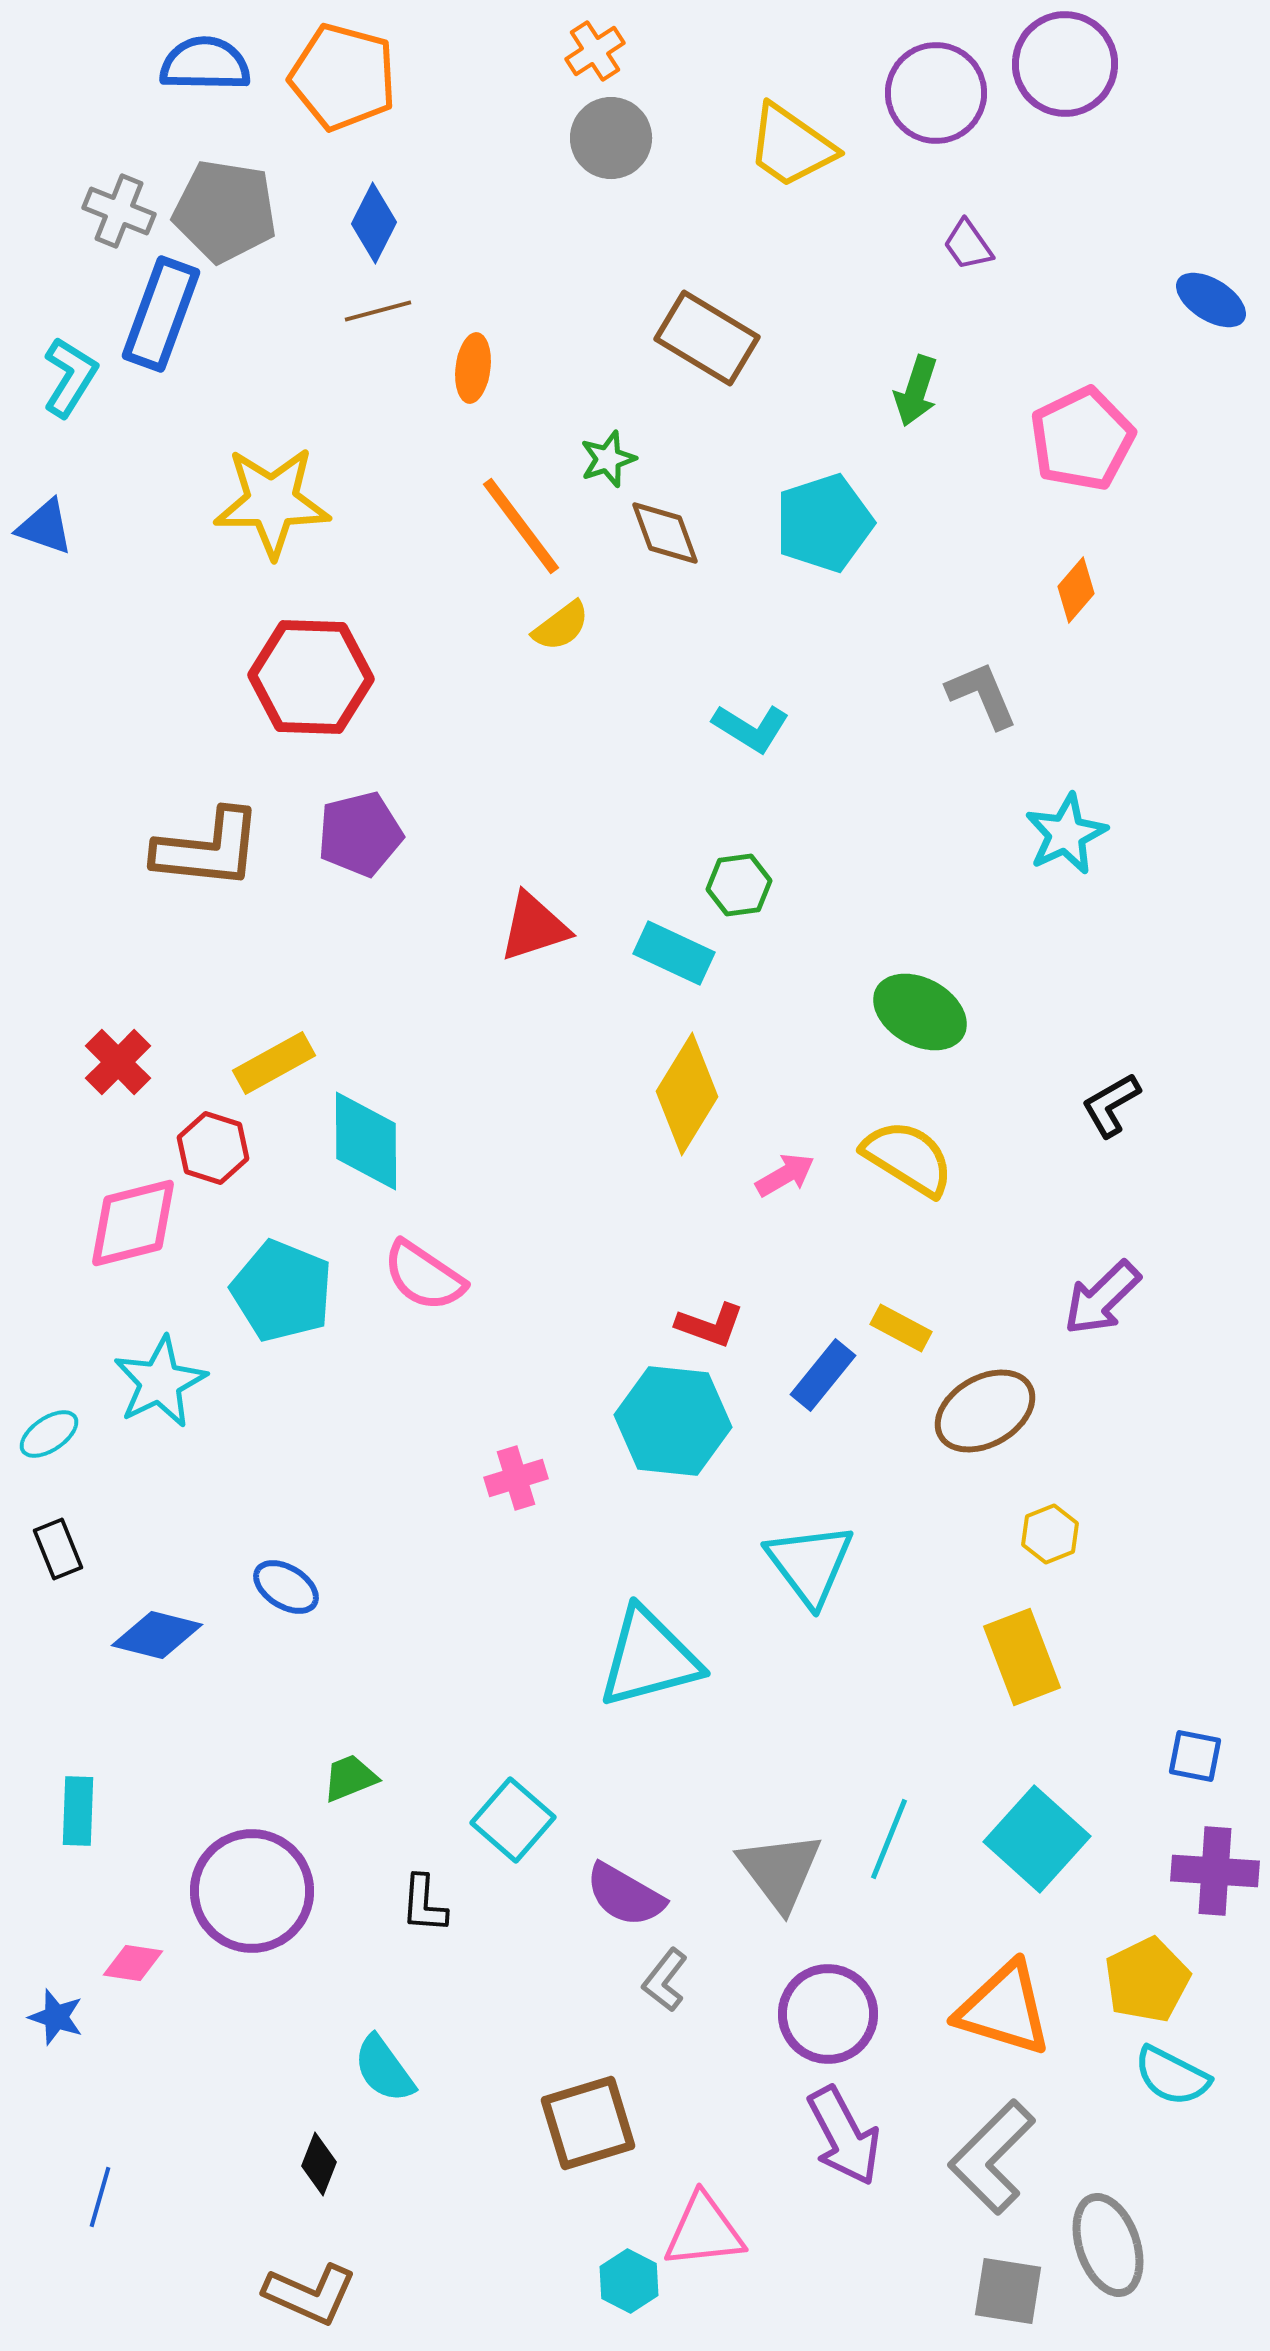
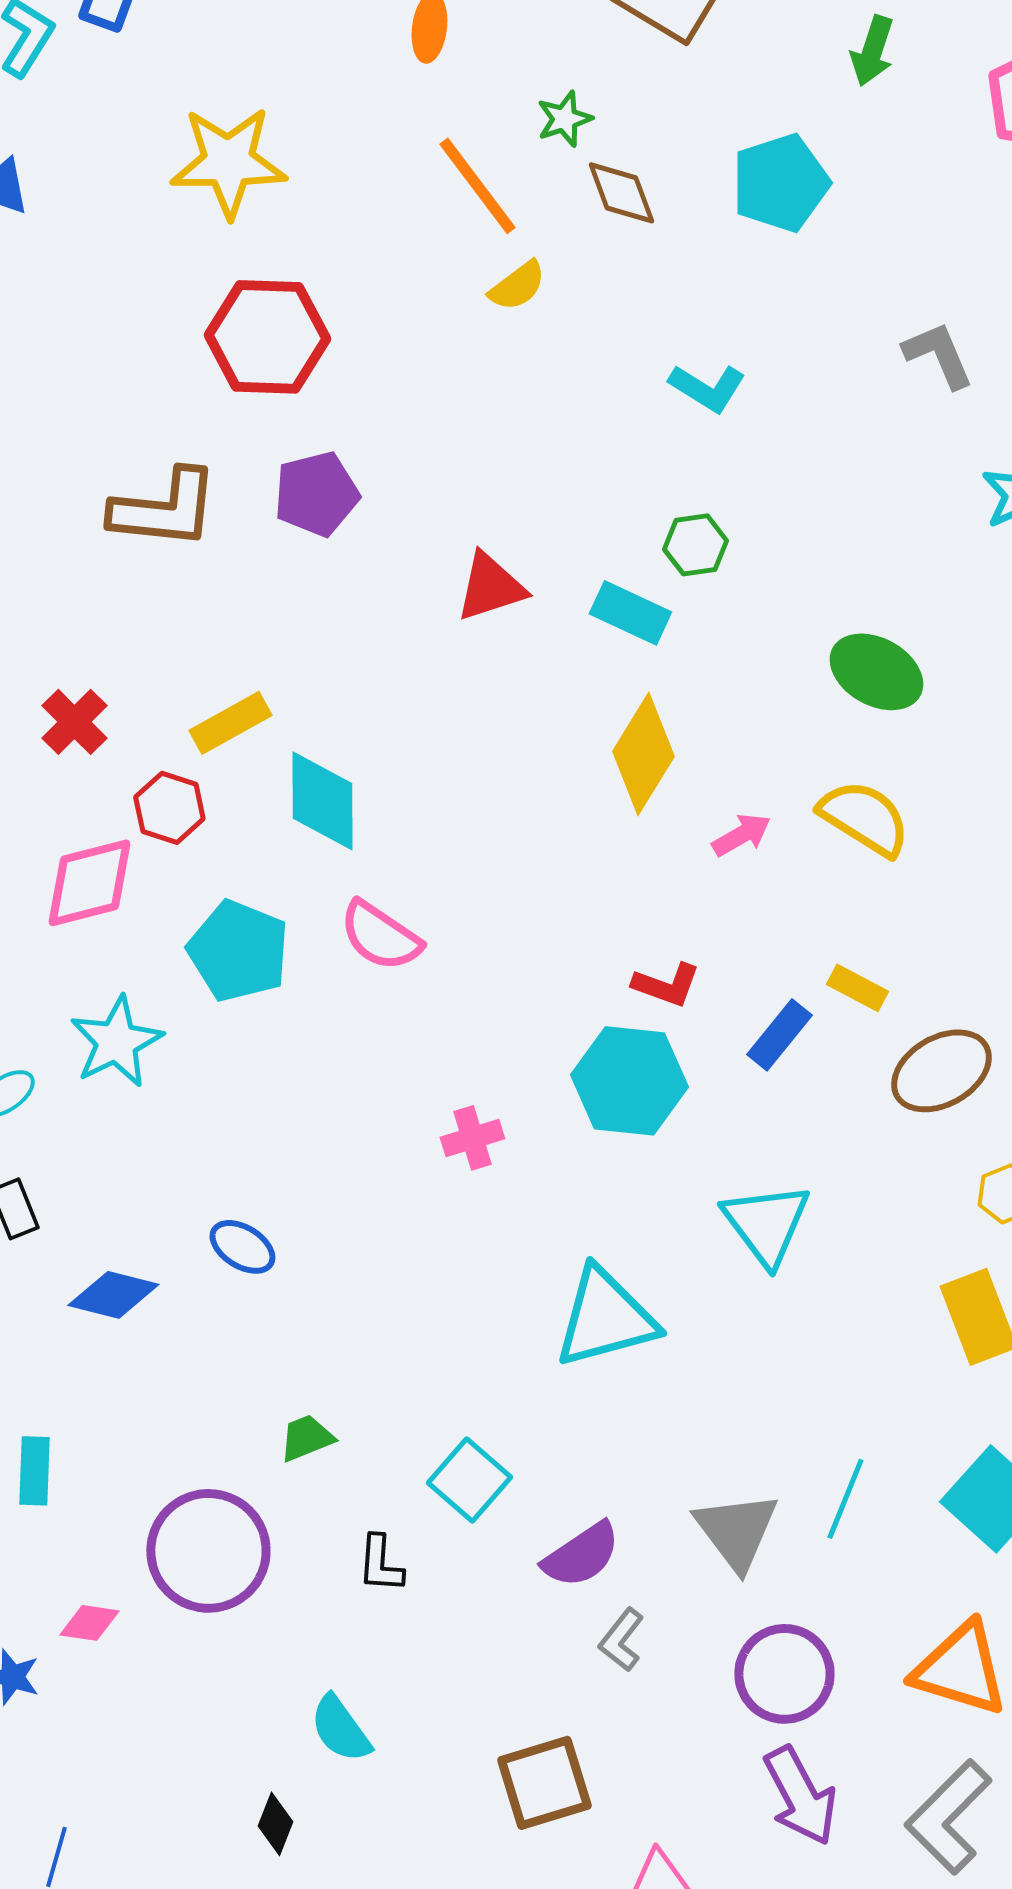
purple semicircle: (625, 1895) -> (581, 1555), turned -64

